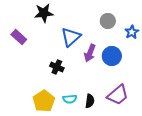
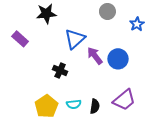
gray circle: (108, 21) -> (107, 11), moved
blue star: (132, 32) -> (137, 24), moved
purple arrow: (90, 53) -> (95, 56), turned 120

